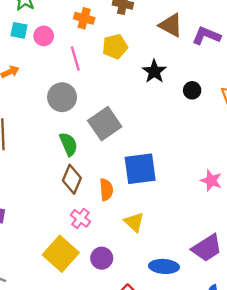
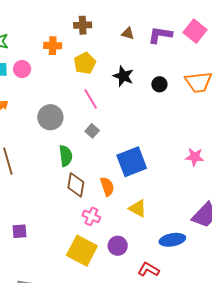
brown triangle: (171, 25) -> (128, 33), size x0.6
pink line: (75, 59) -> (91, 99), moved
gray square: (105, 124) -> (92, 131), size x0.5
green semicircle: (68, 144) -> (66, 156), turned 30

